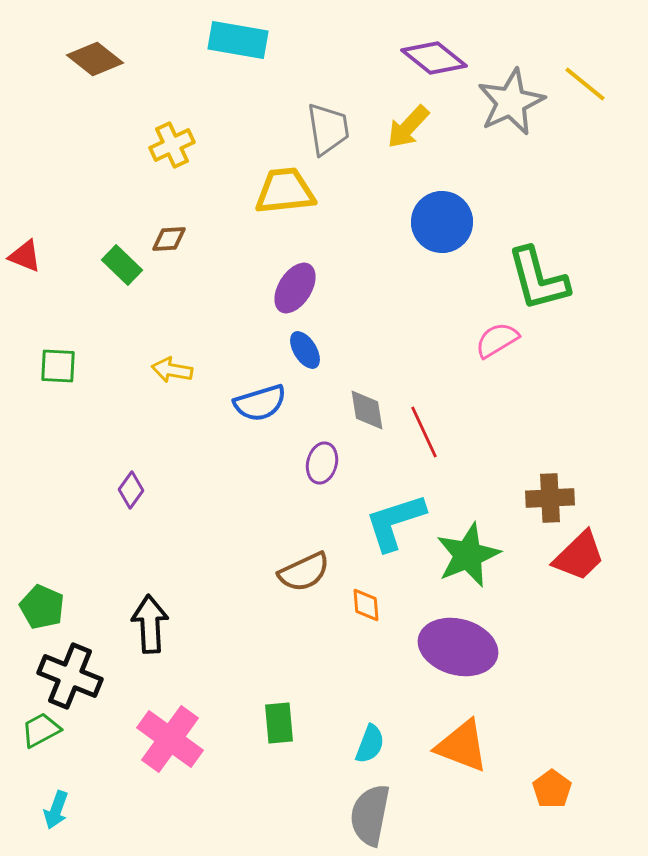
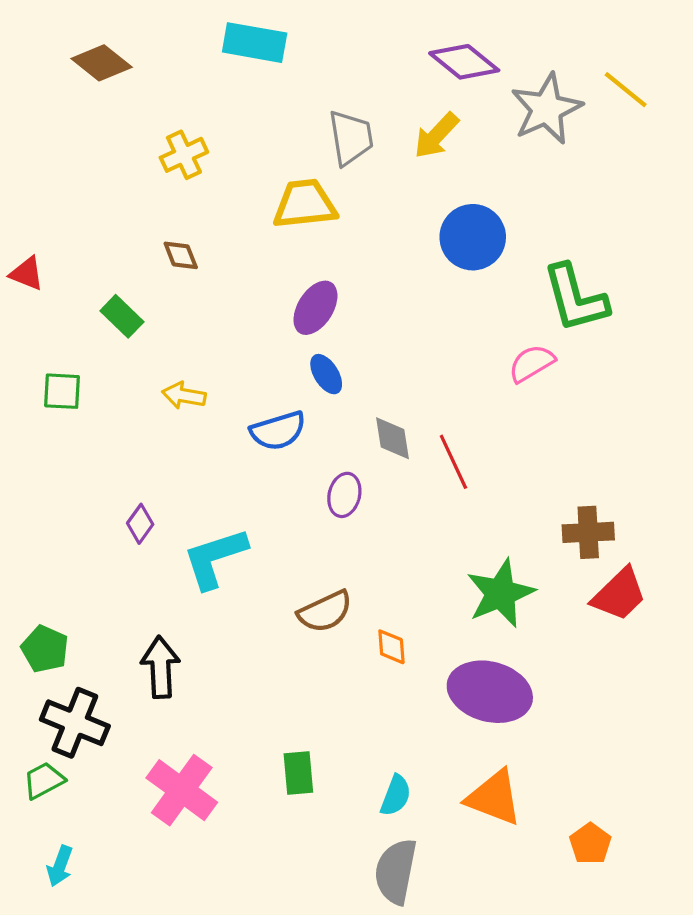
brown diamond: (169, 239) -> (181, 255), turned 72
green rectangle: (122, 265) -> (122, 316), moved
cyan L-shape: (395, 522) -> (215, 558), moved

